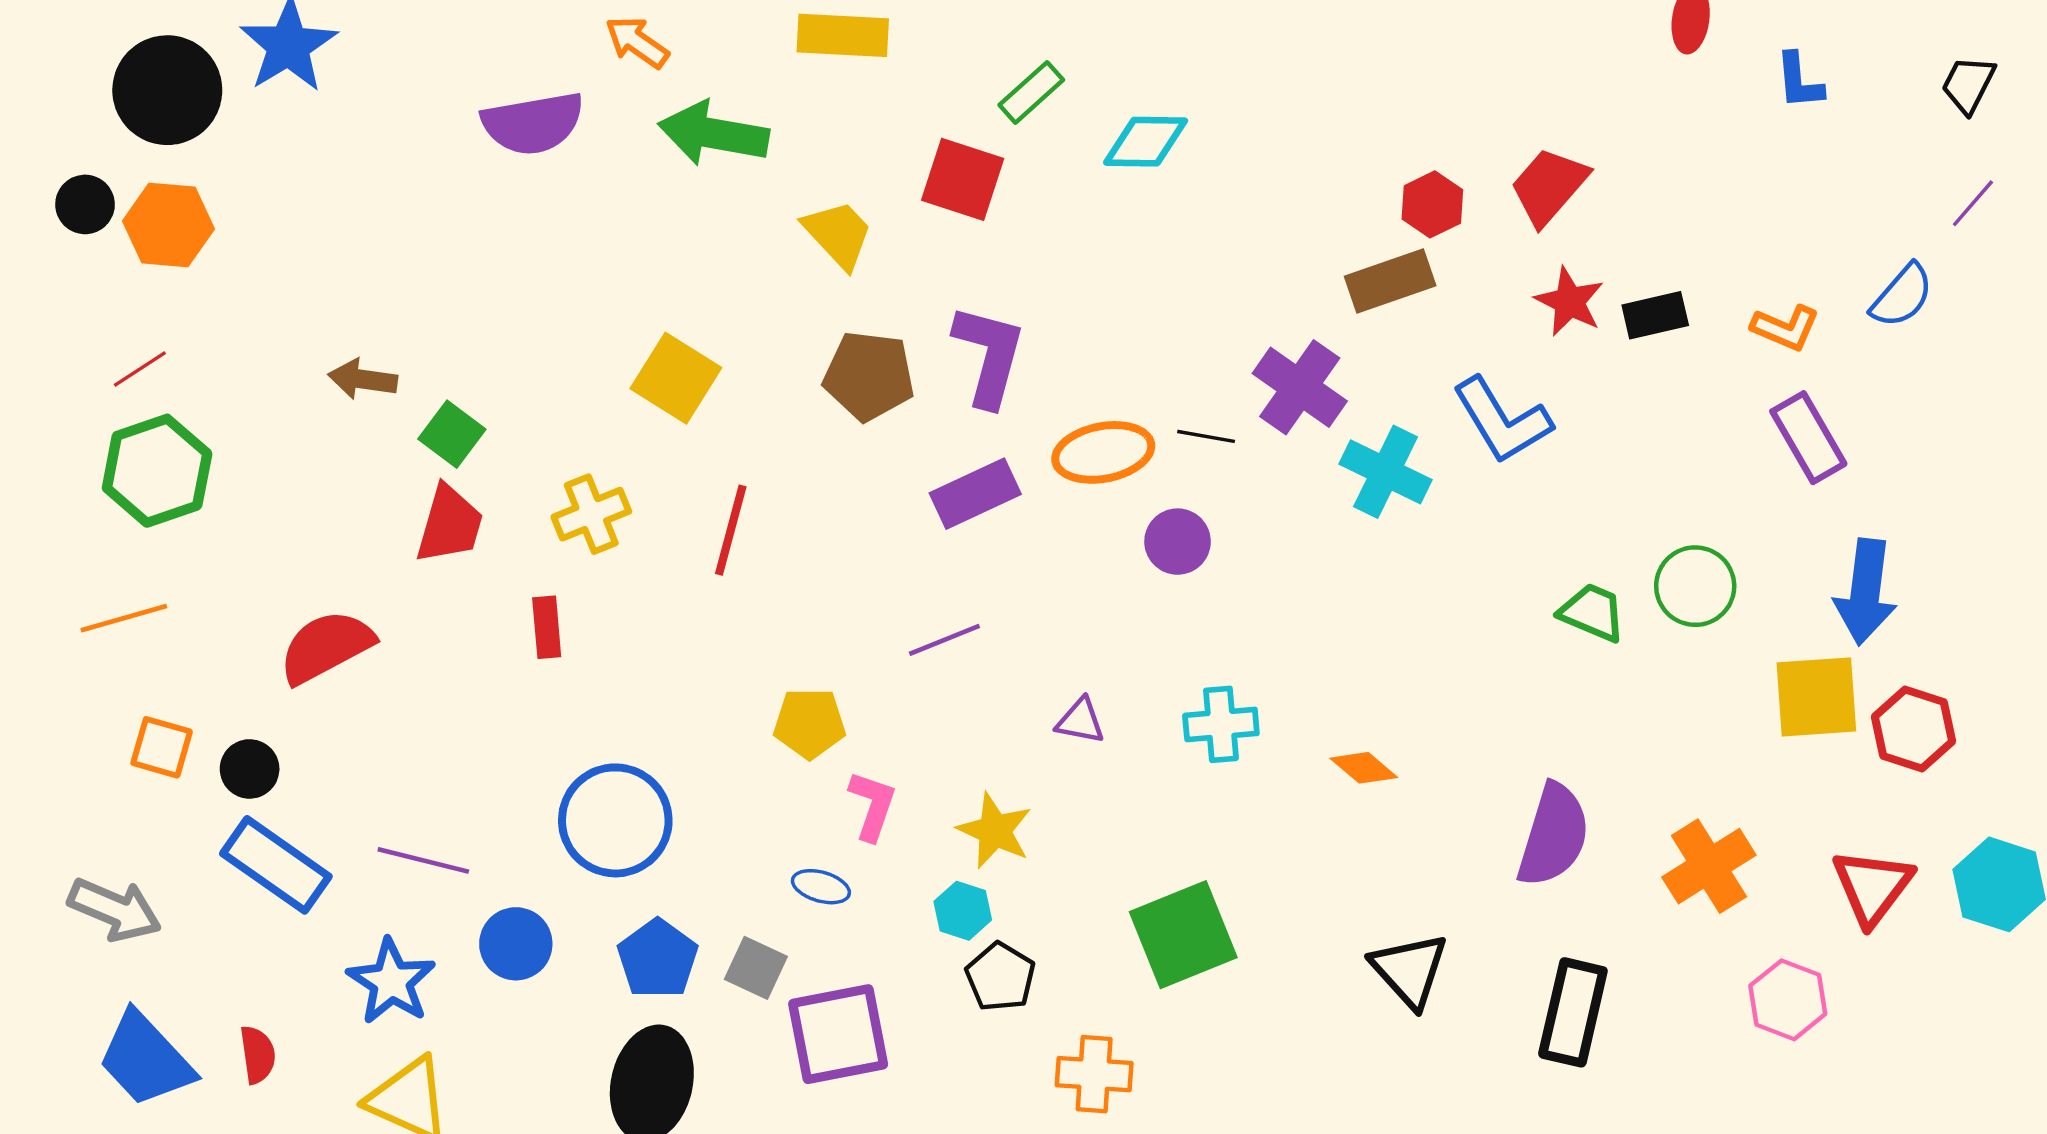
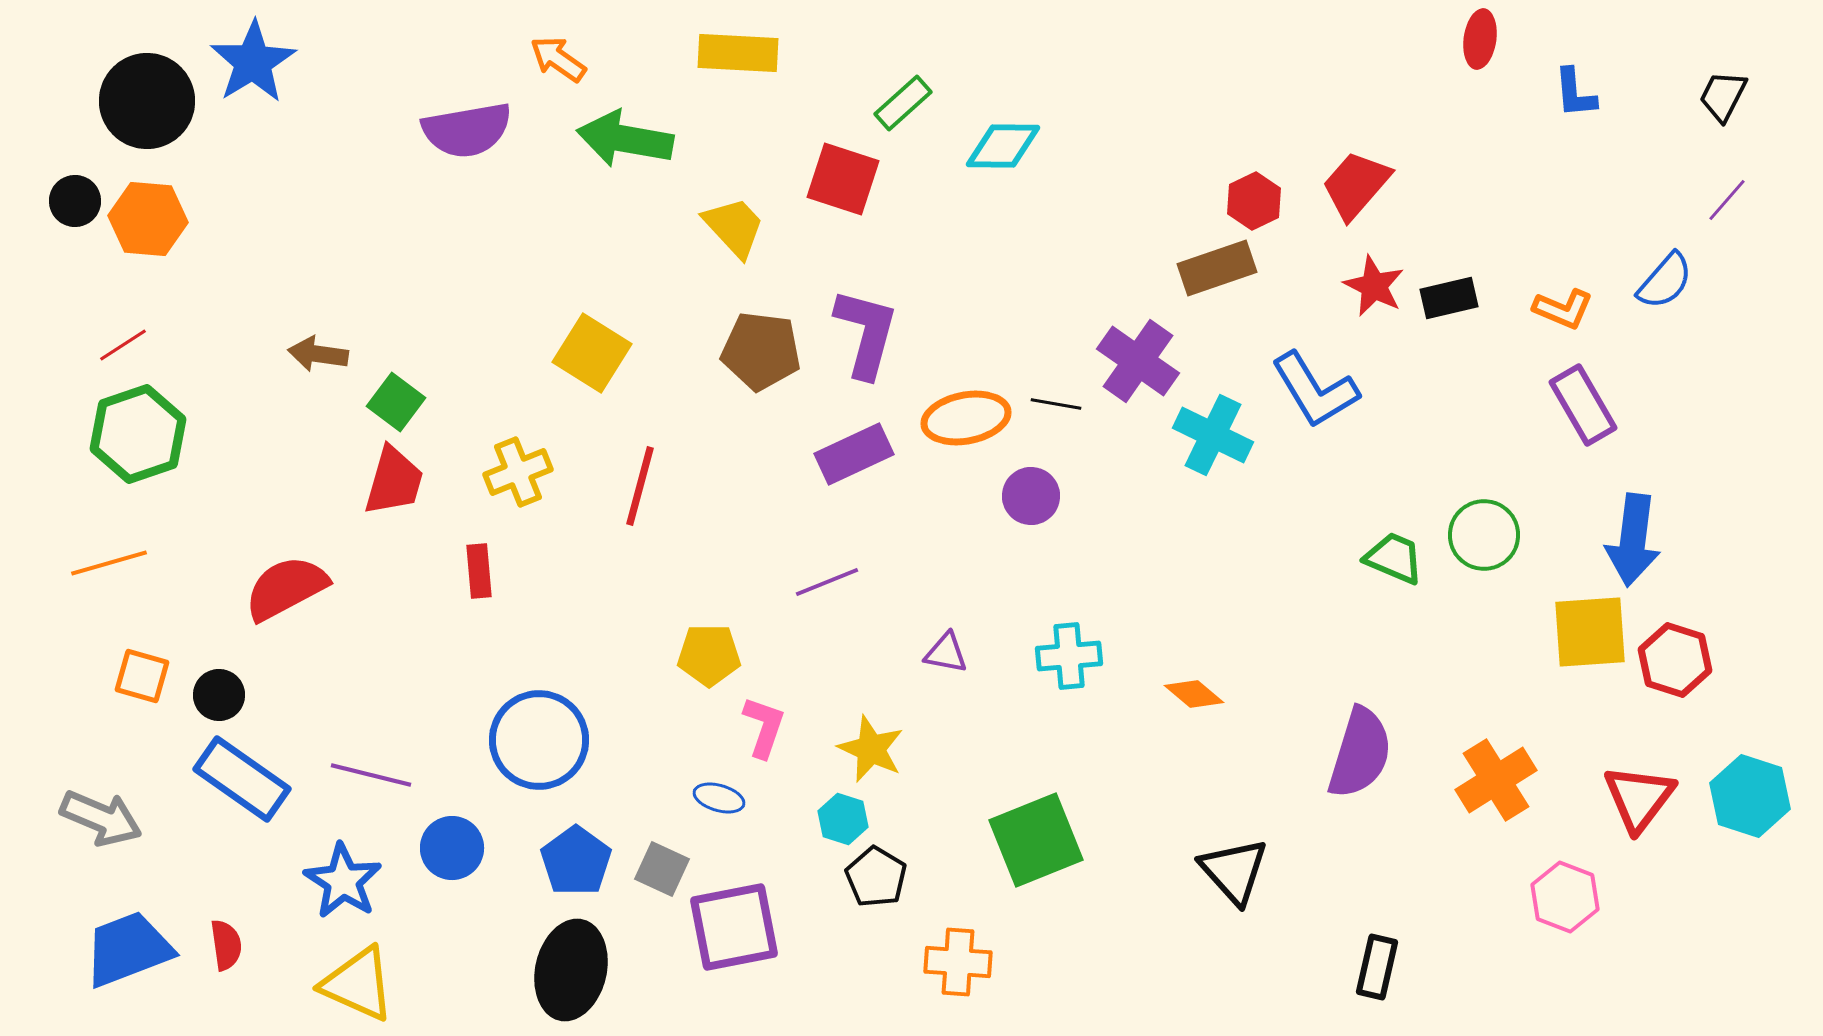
black rectangle: (1573, 1012) -> (1377, 967), moved, size x0.7
blue trapezoid: (146, 1059) -> (128, 949), turned 112

